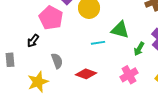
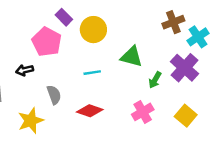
black arrow: (33, 41) -> (25, 70), turned 40
cyan line: (98, 43) -> (92, 73), moved

